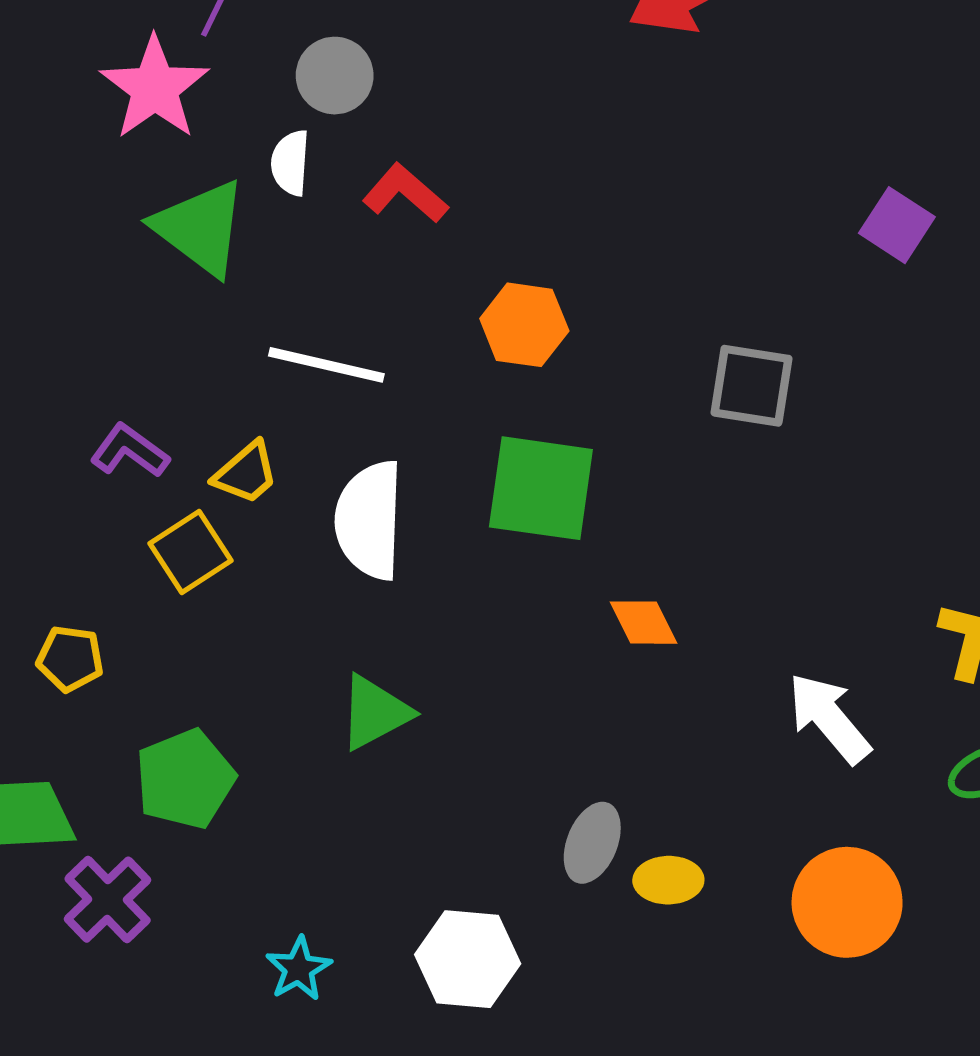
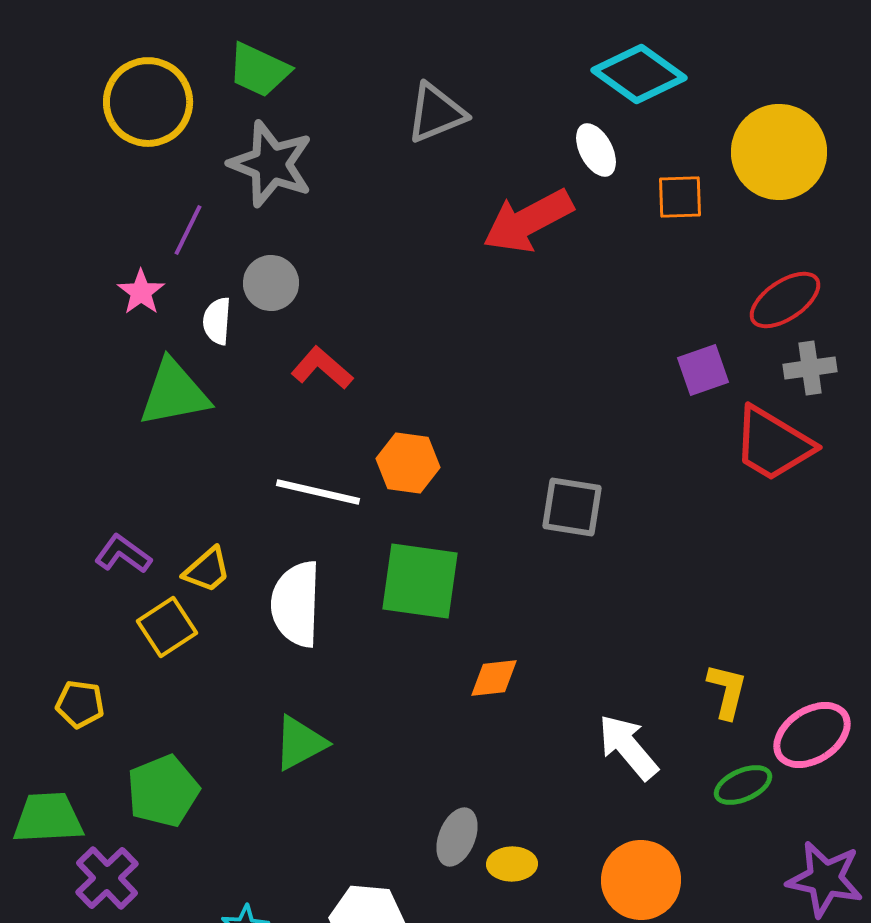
pink star: (155, 88) -> (141, 292), size x0.6
white semicircle: (290, 163) -> (217, 321), moved
purple square: (897, 225) -> (703, 370), moved, turned 38
green triangle: (200, 228) -> (174, 393), turned -48
white line: (326, 365) -> (318, 492), moved
orange diamond: (643, 623) -> (494, 678), turned -70

